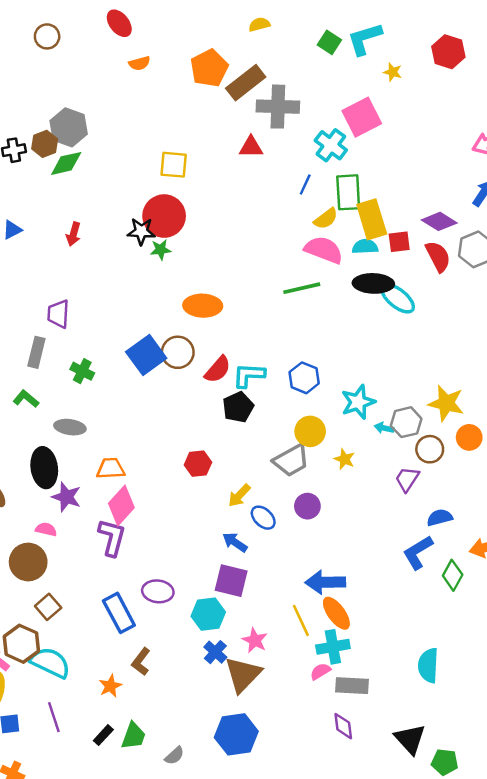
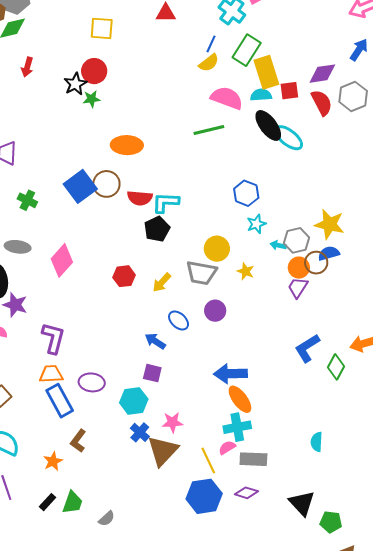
green rectangle: (348, 192) -> (247, 50), turned 36
red circle: (164, 216) -> (94, 71), size x0.7
yellow semicircle: (326, 219) -> (209, 63), moved
purple diamond: (439, 221) -> (322, 74), turned -40
black star: (141, 231) -> (75, 84), turned -30
red arrow: (73, 234) -> (27, 67), moved
black ellipse: (373, 283) -> (268, 125), turned 52
red semicircle: (218, 370) -> (140, 198), turned 55
blue hexagon: (304, 378) -> (246, 193), moved
cyan star: (358, 402) -> (256, 224), size x0.7
orange circle: (469, 437) -> (299, 268), moved
gray trapezoid: (291, 460) -> (201, 273), turned 40
orange trapezoid: (111, 469) -> (51, 374), moved
yellow arrow: (239, 495) -> (162, 282), moved
pink diamond: (121, 506) -> (62, 260), moved
blue semicircle: (440, 518) -> (329, 253), moved
purple square: (231, 581) -> (152, 373), size x0.7
yellow line: (301, 620) -> (208, 460), moved
pink star: (255, 640) -> (172, 422), turned -30
cyan semicircle: (428, 665) -> (317, 442), size x0.7
purple diamond: (343, 726) -> (246, 493), turned -65
blue hexagon: (236, 734) -> (204, 496), moved

